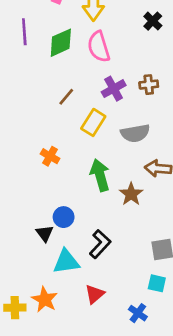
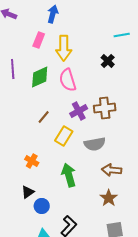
brown cross: (149, 85) -> (105, 108), size x1.5
brown star: (131, 194) -> (109, 198), moved
black triangle: (45, 233) -> (28, 192), moved, turned 32

